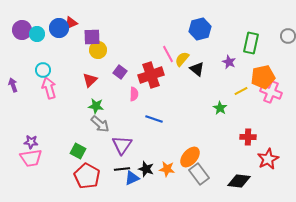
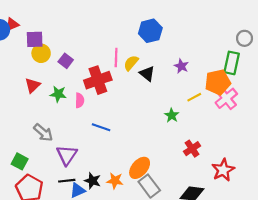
green rectangle: (251, 43) -> (232, 63), moved
pink line: (168, 54) -> (116, 58), turned 30
purple square: (120, 72) -> (66, 61), moved
pink cross: (271, 92) -> (226, 98), turned 30
green star: (96, 106) -> (58, 94), moved
red cross: (248, 137) -> (192, 149), moved, turned -35

